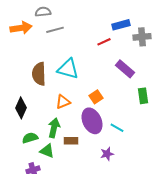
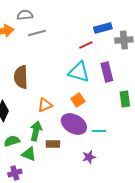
cyan triangle: (68, 69) -> (79, 72), moved
purple rectangle: (125, 69) -> (107, 72), turned 36
purple ellipse: (92, 121) -> (74, 124), turned -35
cyan line: (117, 128) -> (99, 131), turned -32

